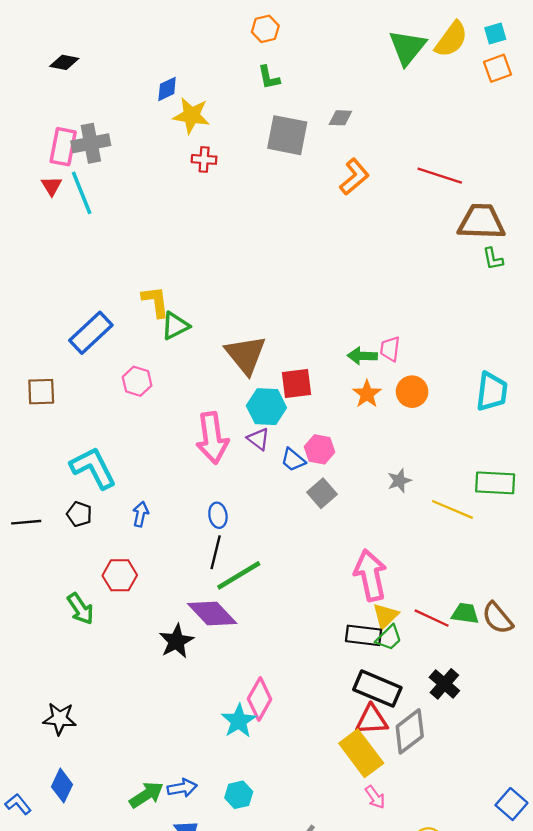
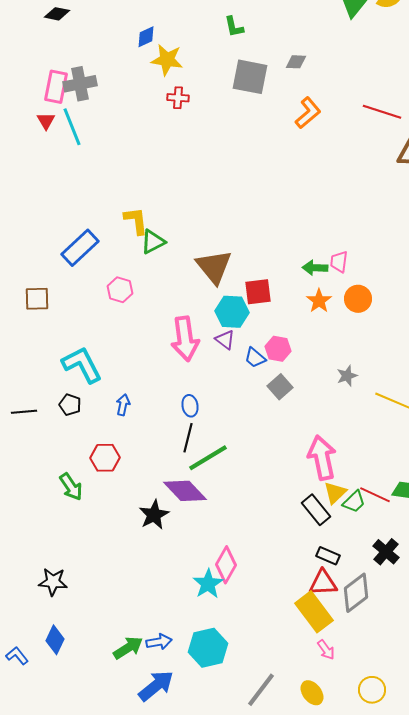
black rectangle: (364, 635) -> (316, 510), turned 44
green trapezoid: (389, 638) -> (354, 502), moved
black rectangle: (377, 689) -> (328, 556), size x0.6
cyan hexagon: (239, 795) -> (208, 648), size x1.6

